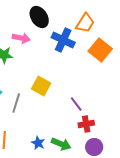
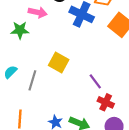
red cross: (86, 124) -> (106, 102), turned 35

